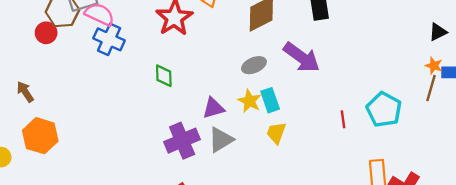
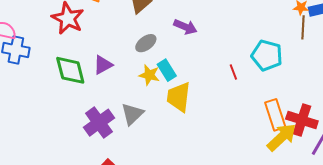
purple arrow: (302, 57) -> (185, 27), size x0.7
green diamond: (164, 76) -> (70, 70), size x1.6
purple triangle: (213, 108) -> (103, 65), moved
yellow trapezoid: (276, 133) -> (179, 97), size x1.5

